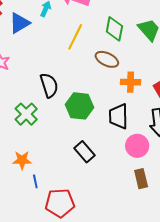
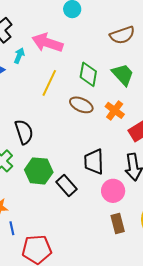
orange cross: (131, 82) -> (115, 110), moved, turned 36
green hexagon: (80, 106) -> (39, 171), moved
black rectangle: (84, 152) -> (67, 186), moved

